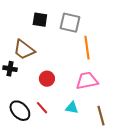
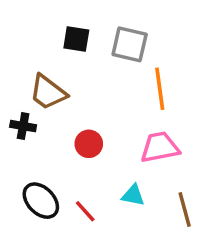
red line: (42, 108) -> (85, 211), moved

